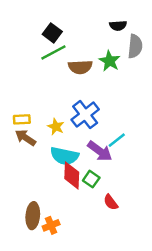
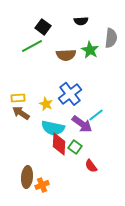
black semicircle: (118, 26) -> (81, 21), moved
green line: (53, 52) -> (32, 46), moved

